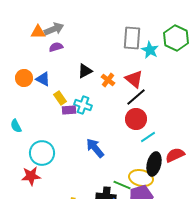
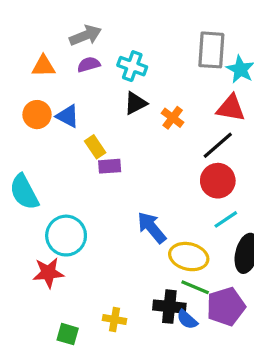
orange triangle: (38, 32) -> (43, 66), moved
red triangle: (134, 79) -> (231, 108), moved, turned -30
cyan cross: (83, 105) -> (132, 66), moved
cyan semicircle: (16, 126) -> (24, 192), size x1.6
cyan line: (148, 137) -> (226, 219), moved
yellow ellipse: (141, 178) -> (189, 257), moved

